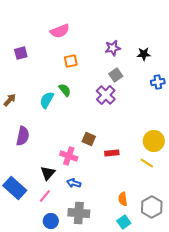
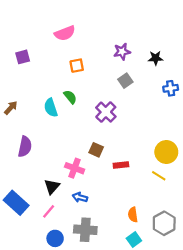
purple cross: (106, 95) -> (106, 112), moved
cyan semicircle: (47, 100) -> (51, 108), turned -48

